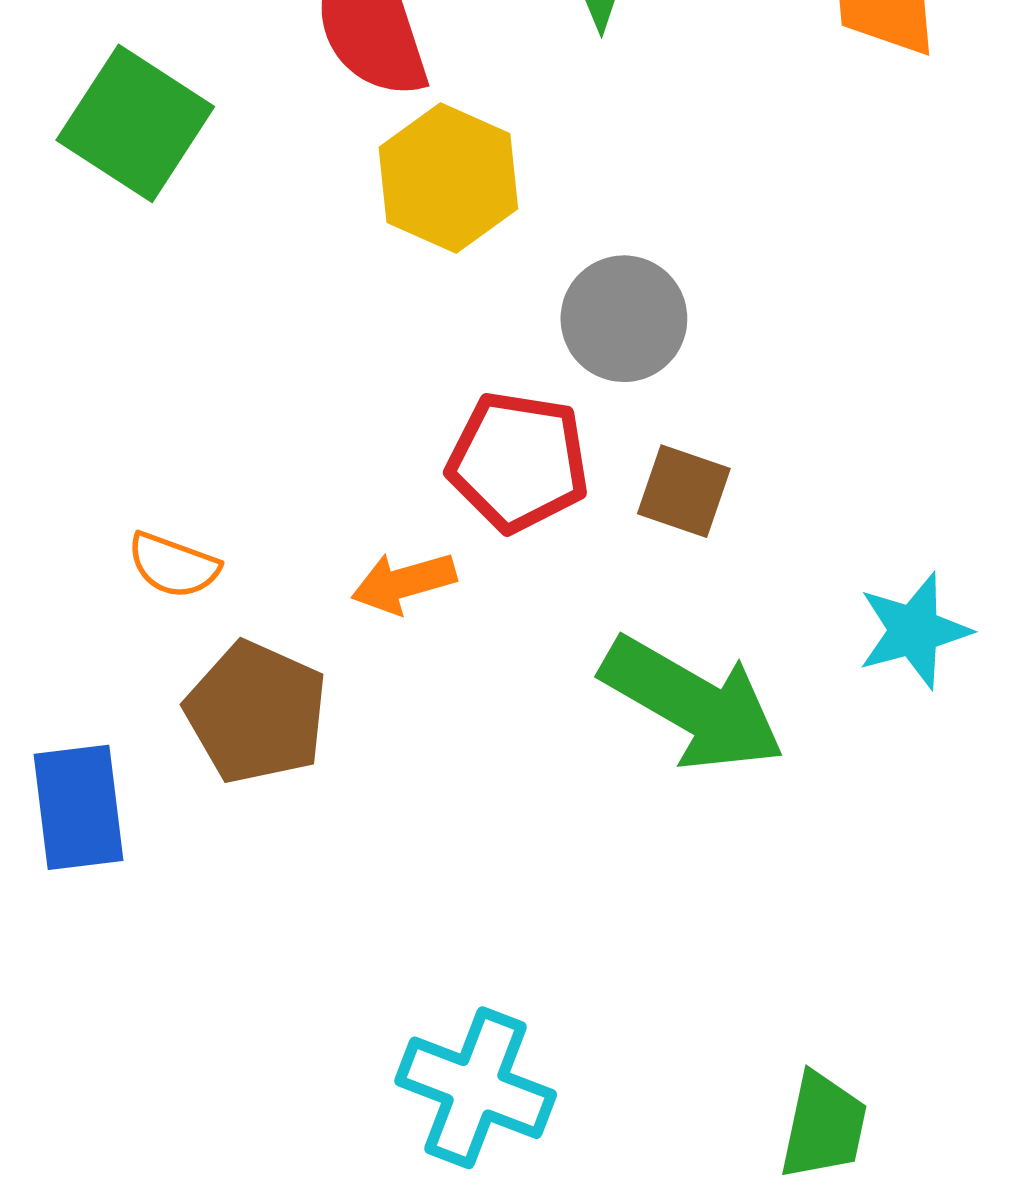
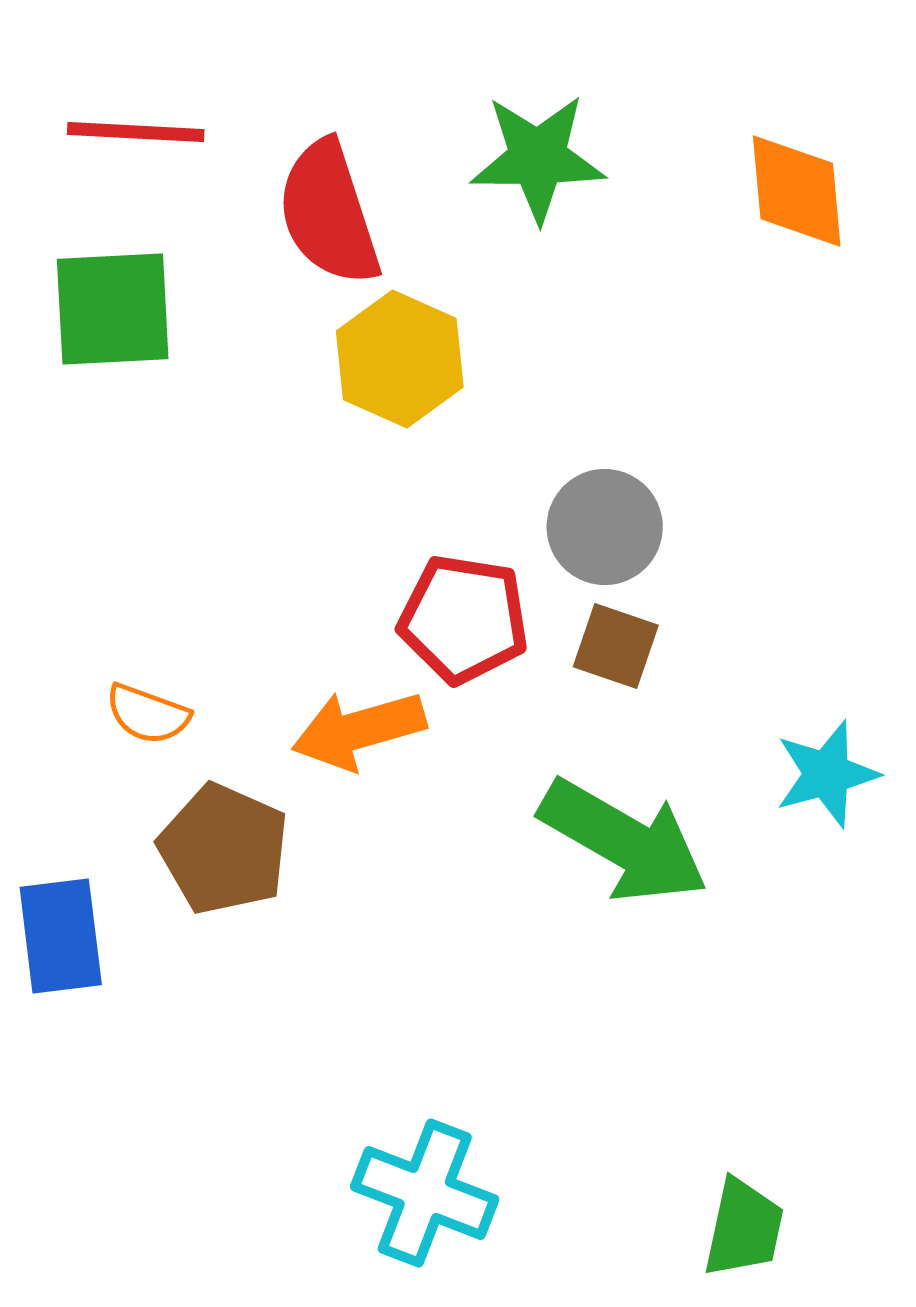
green square: (135, 123) -> (113, 309), turned -36
gray circle: (624, 319) -> (605, 527), moved
orange arrow: (404, 583) -> (359, 730), size x1.4

